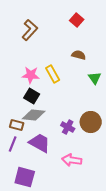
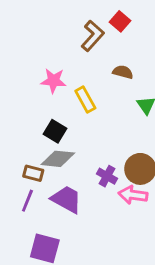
brown L-shape: (30, 30) -> (93, 36), moved
pink star: (31, 75) -> (53, 81), moved
pink arrow: (72, 160) -> (133, 195), moved

